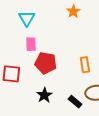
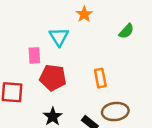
cyan triangle: (27, 18) -> (59, 37), moved

